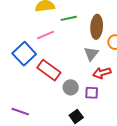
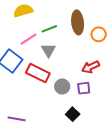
green line: (69, 18) -> (49, 29), moved
gray triangle: (91, 54) -> (48, 50), moved

